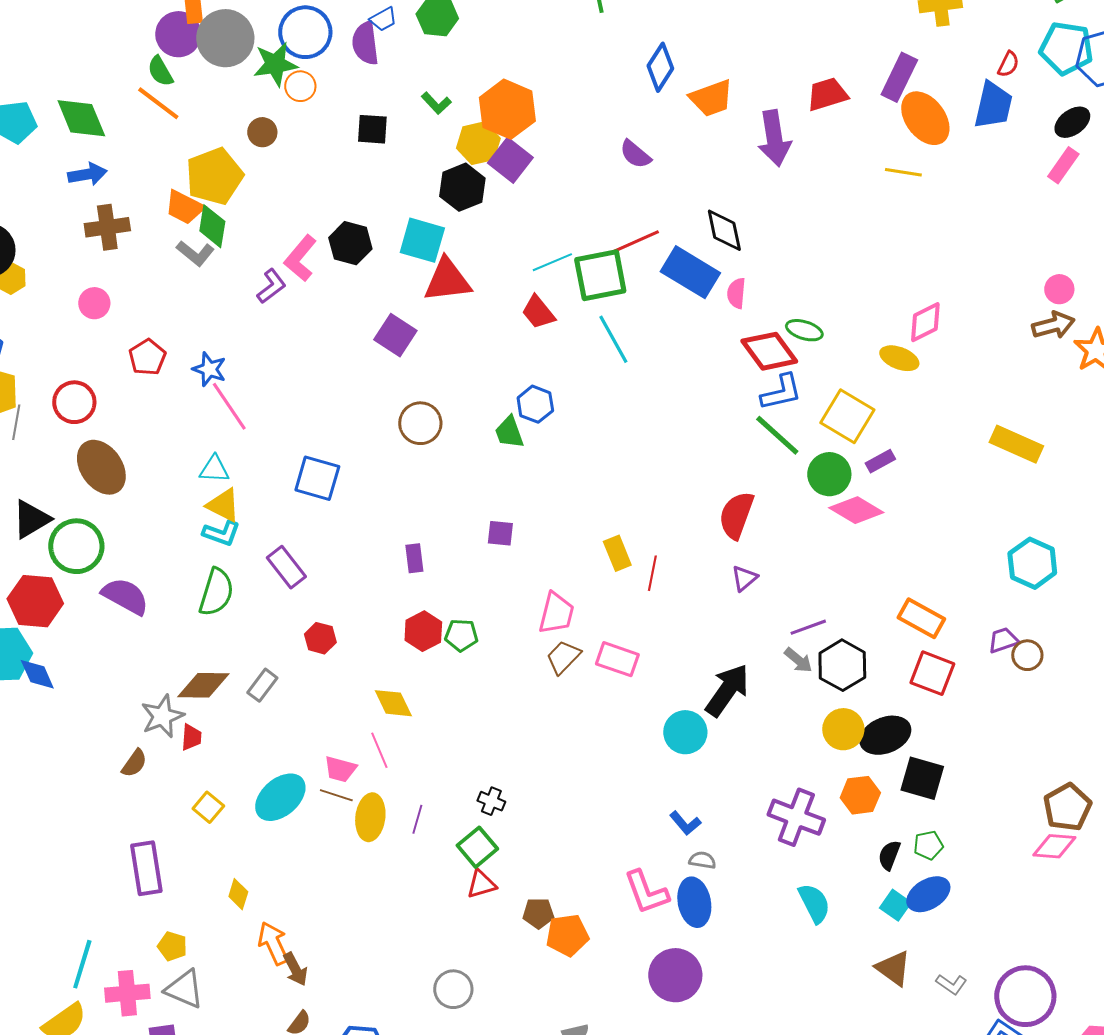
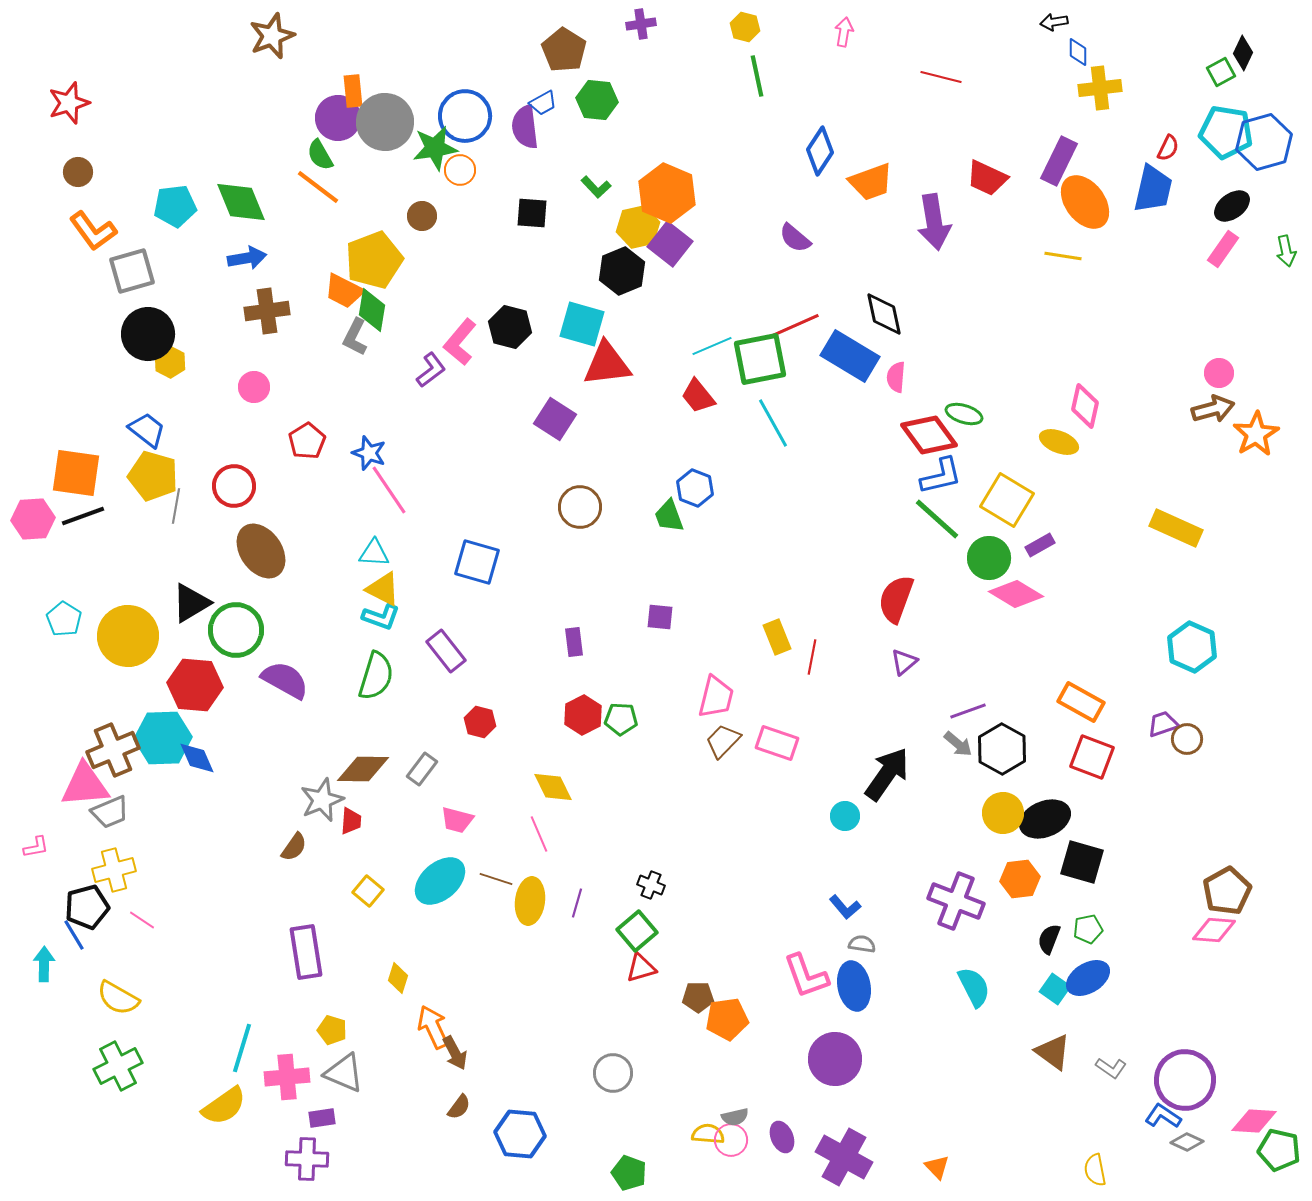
red trapezoid: (827, 94) -> (987, 178), turned -138
gray L-shape: (195, 253) -> (355, 337), turned 78
pink diamond: (925, 322) -> (1085, 406), turned -51
cyan circle: (685, 732) -> (845, 816), size x0.7
pink trapezoid: (340, 769) -> (457, 820), moved

